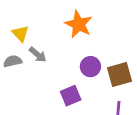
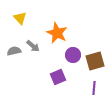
orange star: (79, 24) -> (57, 33), moved
yellow triangle: (21, 34) -> (20, 18), moved

